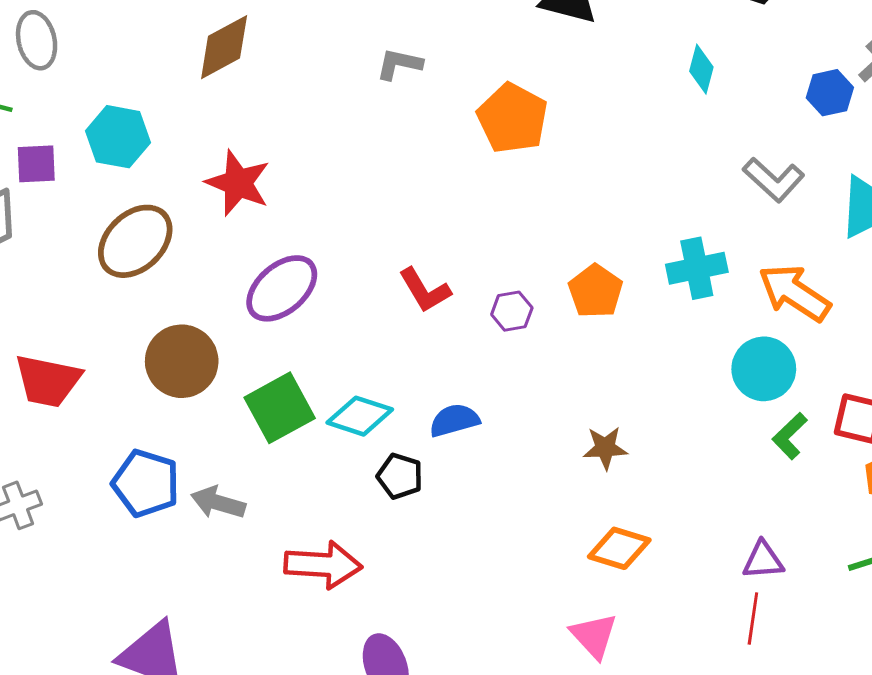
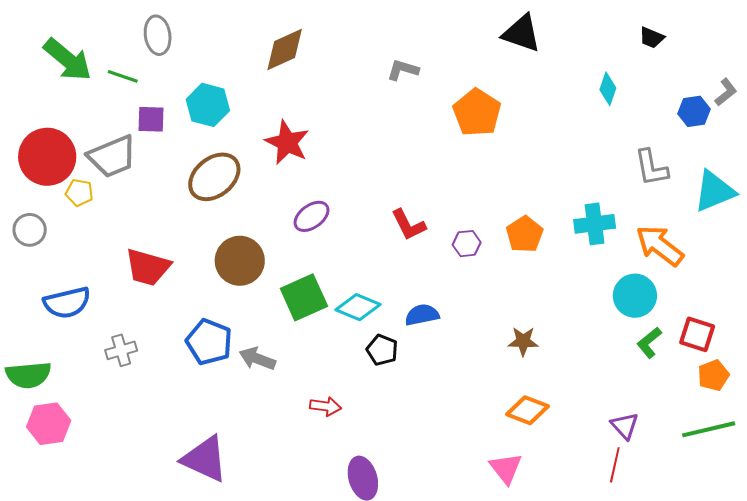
gray L-shape: (774, 180) -> (651, 168), turned 33
purple ellipse: (282, 288) -> (312, 216), size x0.7
purple triangle: (763, 560) -> (625, 426), turned 48
red arrow: (323, 565) -> (326, 406), size x0.6

